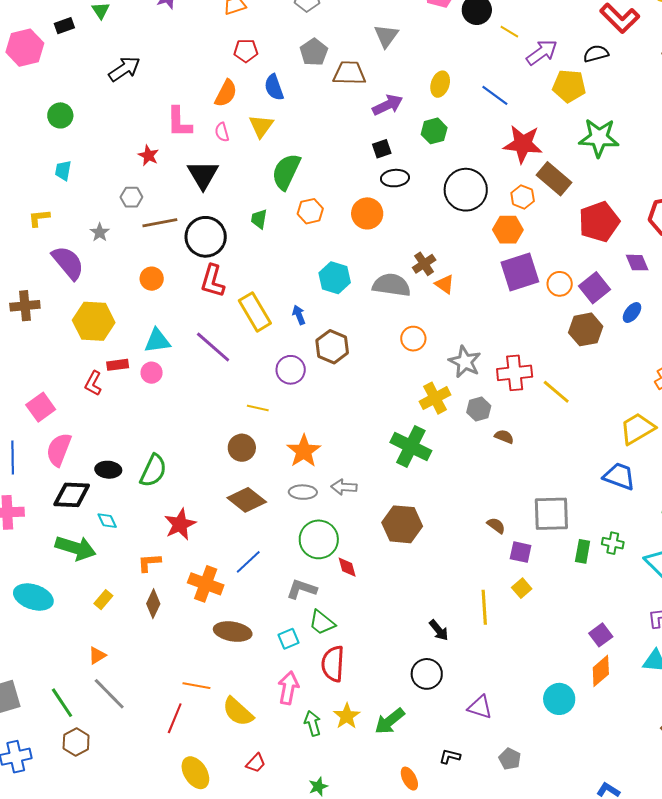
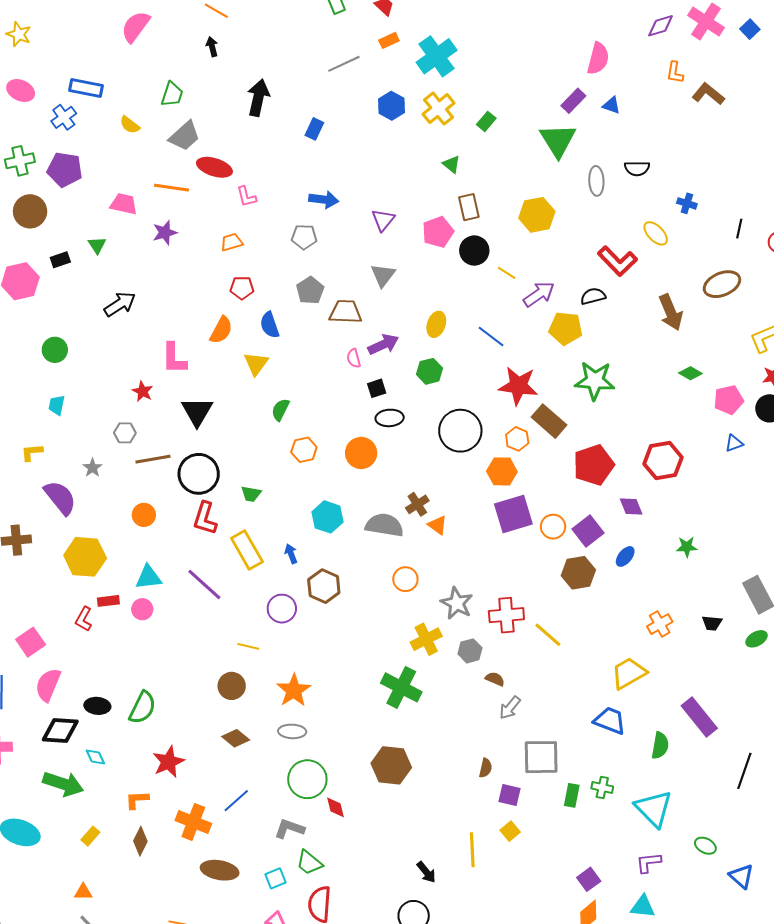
pink semicircle: (222, 132) -> (354, 358), moved
green semicircle: (286, 172) -> (280, 410), size x0.6
green trapezoid: (259, 219) -> (251, 494), moved, turned -90
gray arrow: (344, 487) -> (510, 708), moved, turned -55
brown diamond: (247, 500) -> (236, 738), size x0.7
brown semicircle: (496, 525) -> (486, 768), turned 66
orange triangle: (97, 655) -> (83, 892), turned 30

